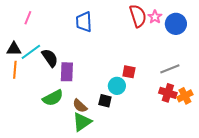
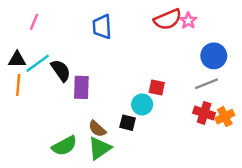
red semicircle: (138, 16) -> (168, 19), turned 85
blue circle: (176, 24) -> (214, 56), moved
green semicircle: (53, 98) -> (64, 146), moved

